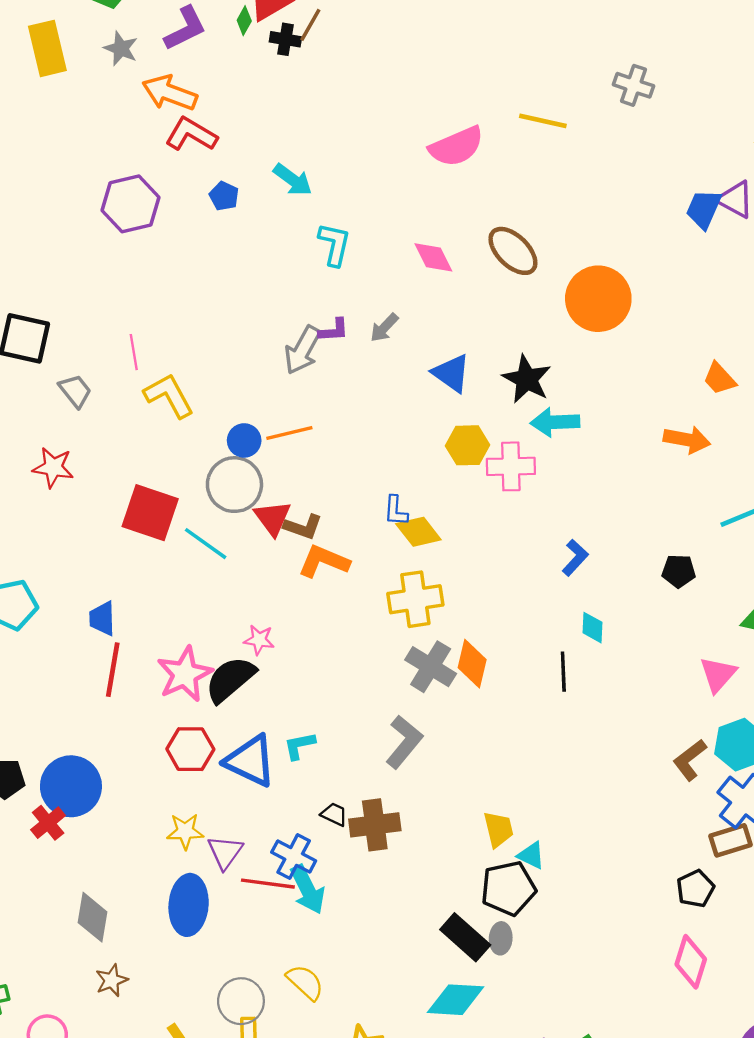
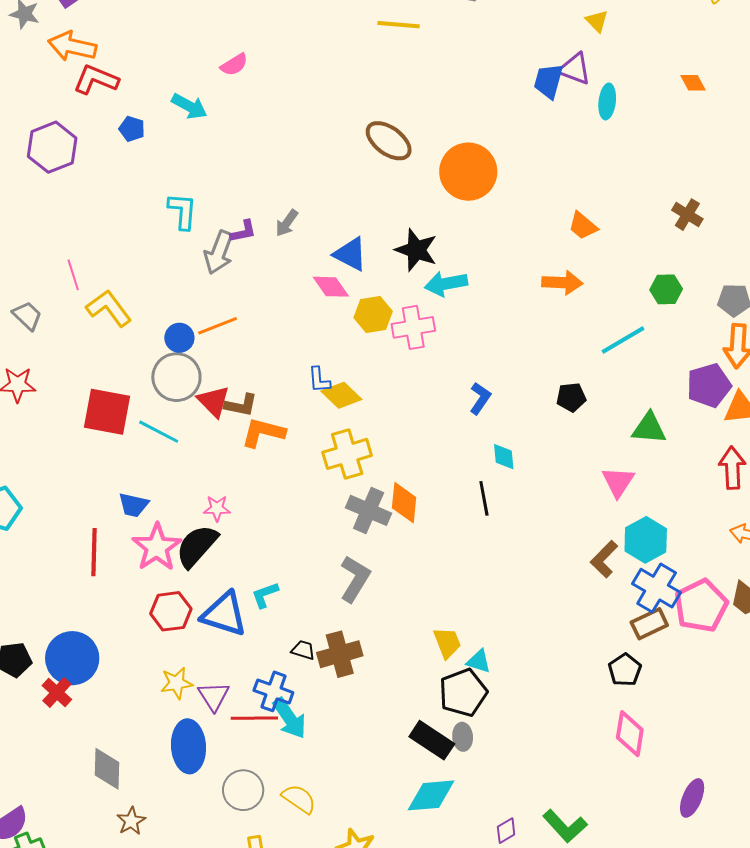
pink semicircle: (456, 146) -> (234, 65), moved, size x0.6
cyan L-shape: (334, 244) -> (182, 211), moved
pink diamond: (433, 257) -> (331, 287), moved
blue trapezoid: (102, 618) -> (133, 505), moved, turned -68
gray circle: (241, 1001) -> (243, 790), moved

